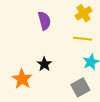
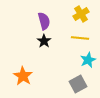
black star: (44, 64) -> (44, 41), moved

